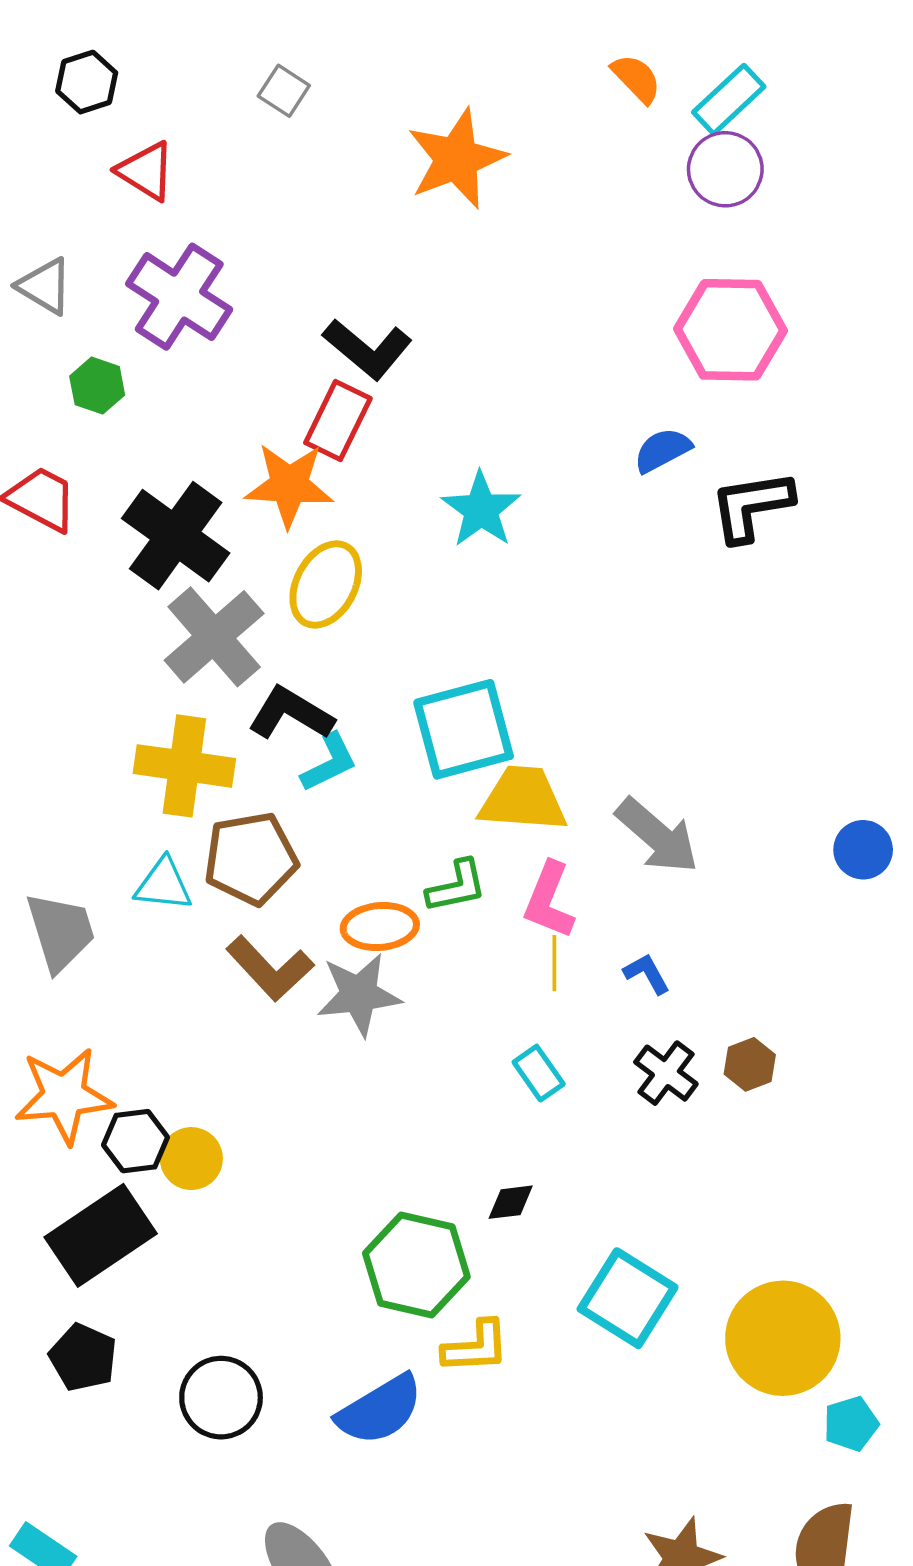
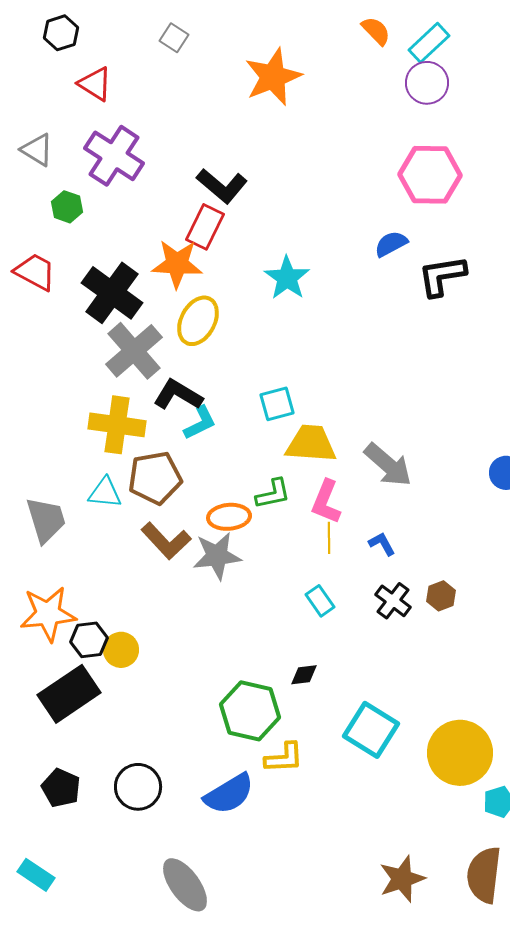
cyan square: (464, 729) -> (277, 404), size x0.6
black pentagon: (83, 1357) -> (61, 788), moved

